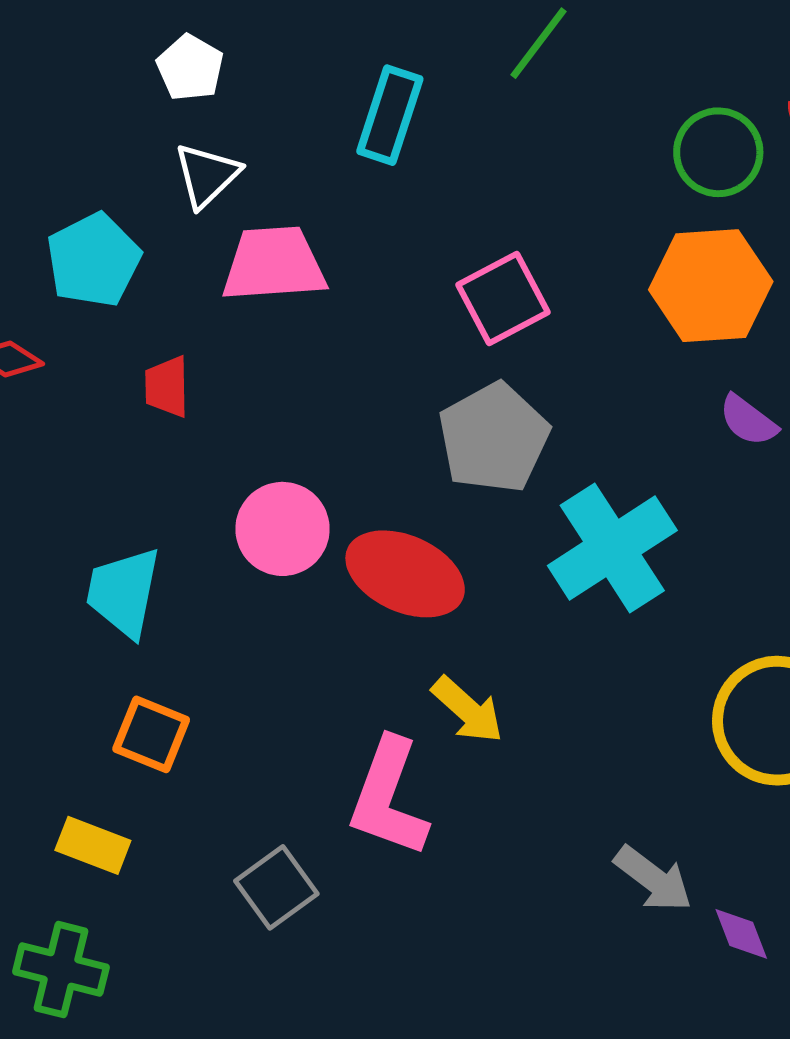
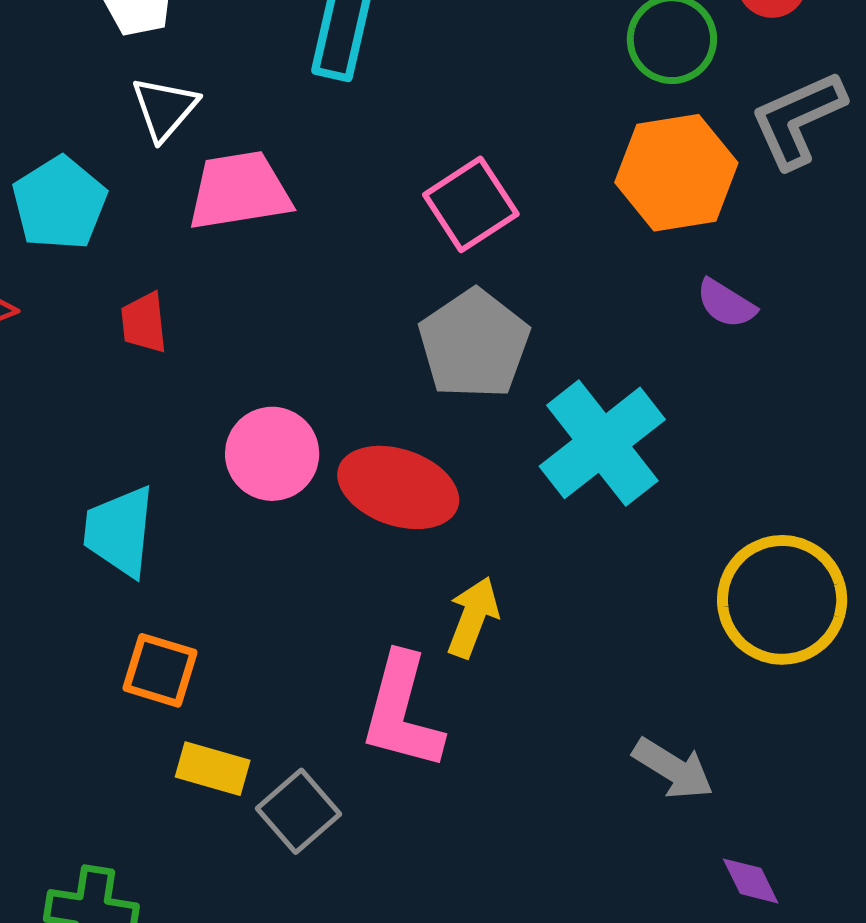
yellow arrow: (468, 710) -> (473, 617), turned -106
yellow rectangle: (93, 845) -> (213, 769), moved
purple diamond: (741, 934) -> (751, 881), moved

